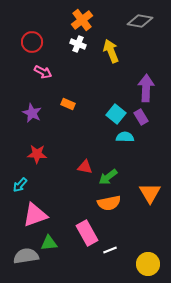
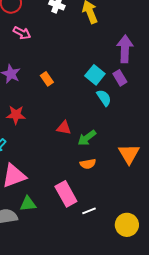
orange rectangle: (68, 104) -> (47, 79), moved, turned 32
cyan semicircle: (125, 137) -> (104, 98), turned 54
orange semicircle: (109, 203) -> (88, 164), size x0.7

